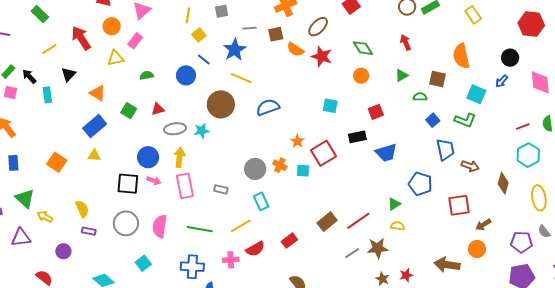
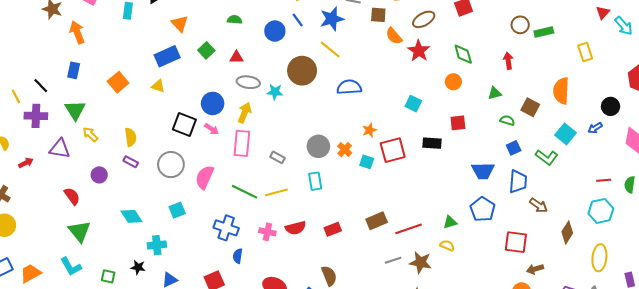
blue trapezoid: (386, 153) -> (483, 171), moved
yellow line: (241, 226) -> (276, 192), moved

